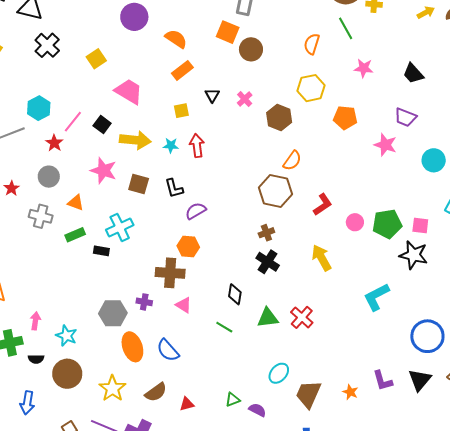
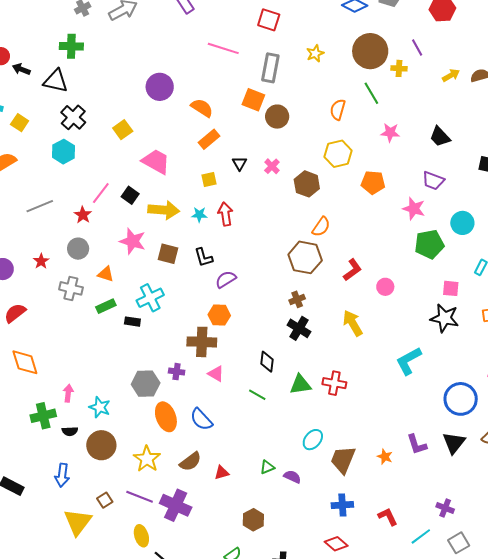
cyan hexagon: (39, 108) -> (64, 152), moved
green pentagon: (387, 224) -> (429, 244), moved
red cross: (302, 317) -> (334, 383), turned -30

